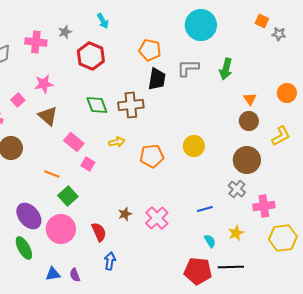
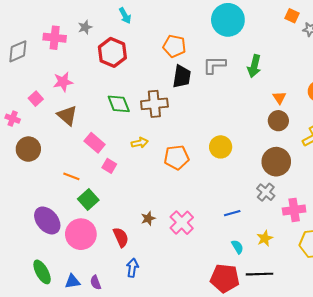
green ellipse: (24, 248) -> (42, 272), moved

